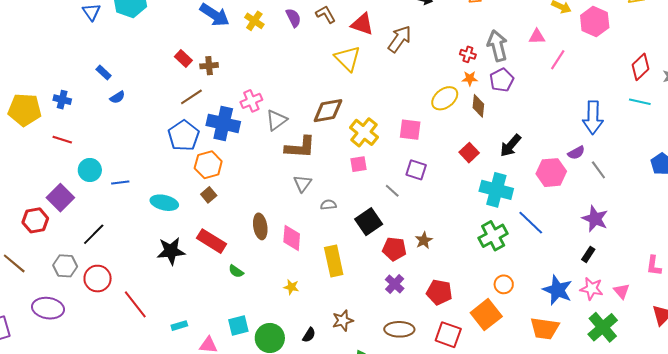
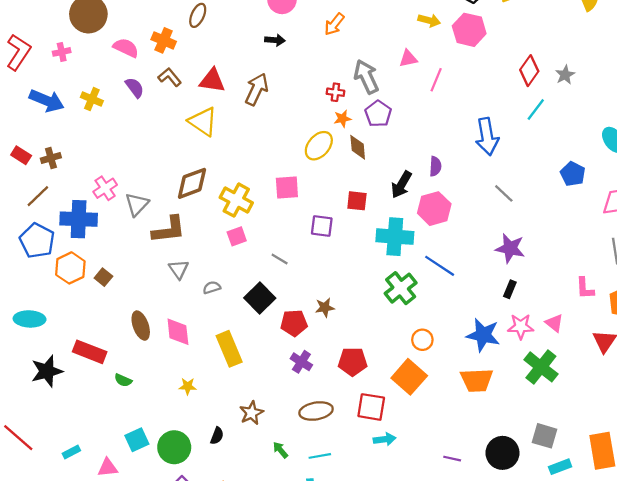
cyan line: (640, 102) -> (536, 110), turned -55
red square: (469, 153) -> (357, 201), turned -30
purple semicircle: (576, 153) -> (435, 166), moved, turned -48
purple square: (416, 170) -> (322, 226), moved
pink hexagon: (551, 173) -> (434, 209), moved
brown square: (209, 195) -> (103, 277), moved
brown star: (424, 240) -> (325, 307), turned 30

